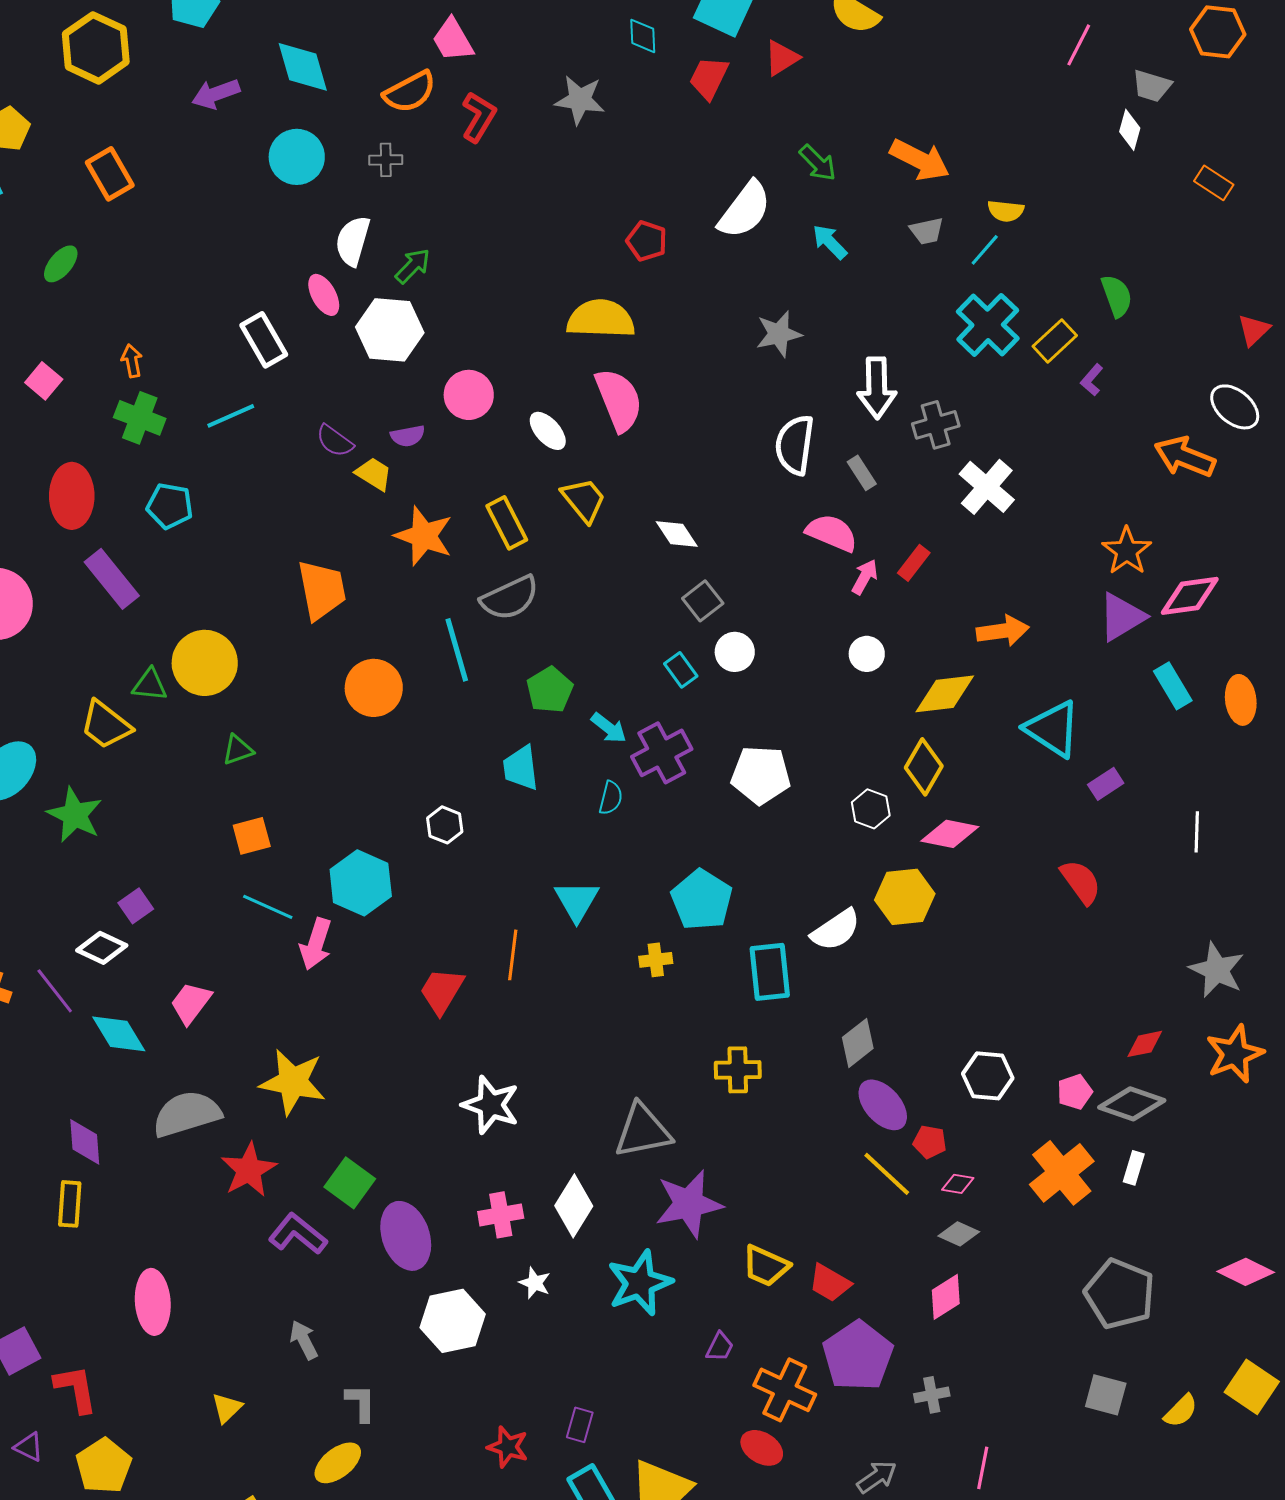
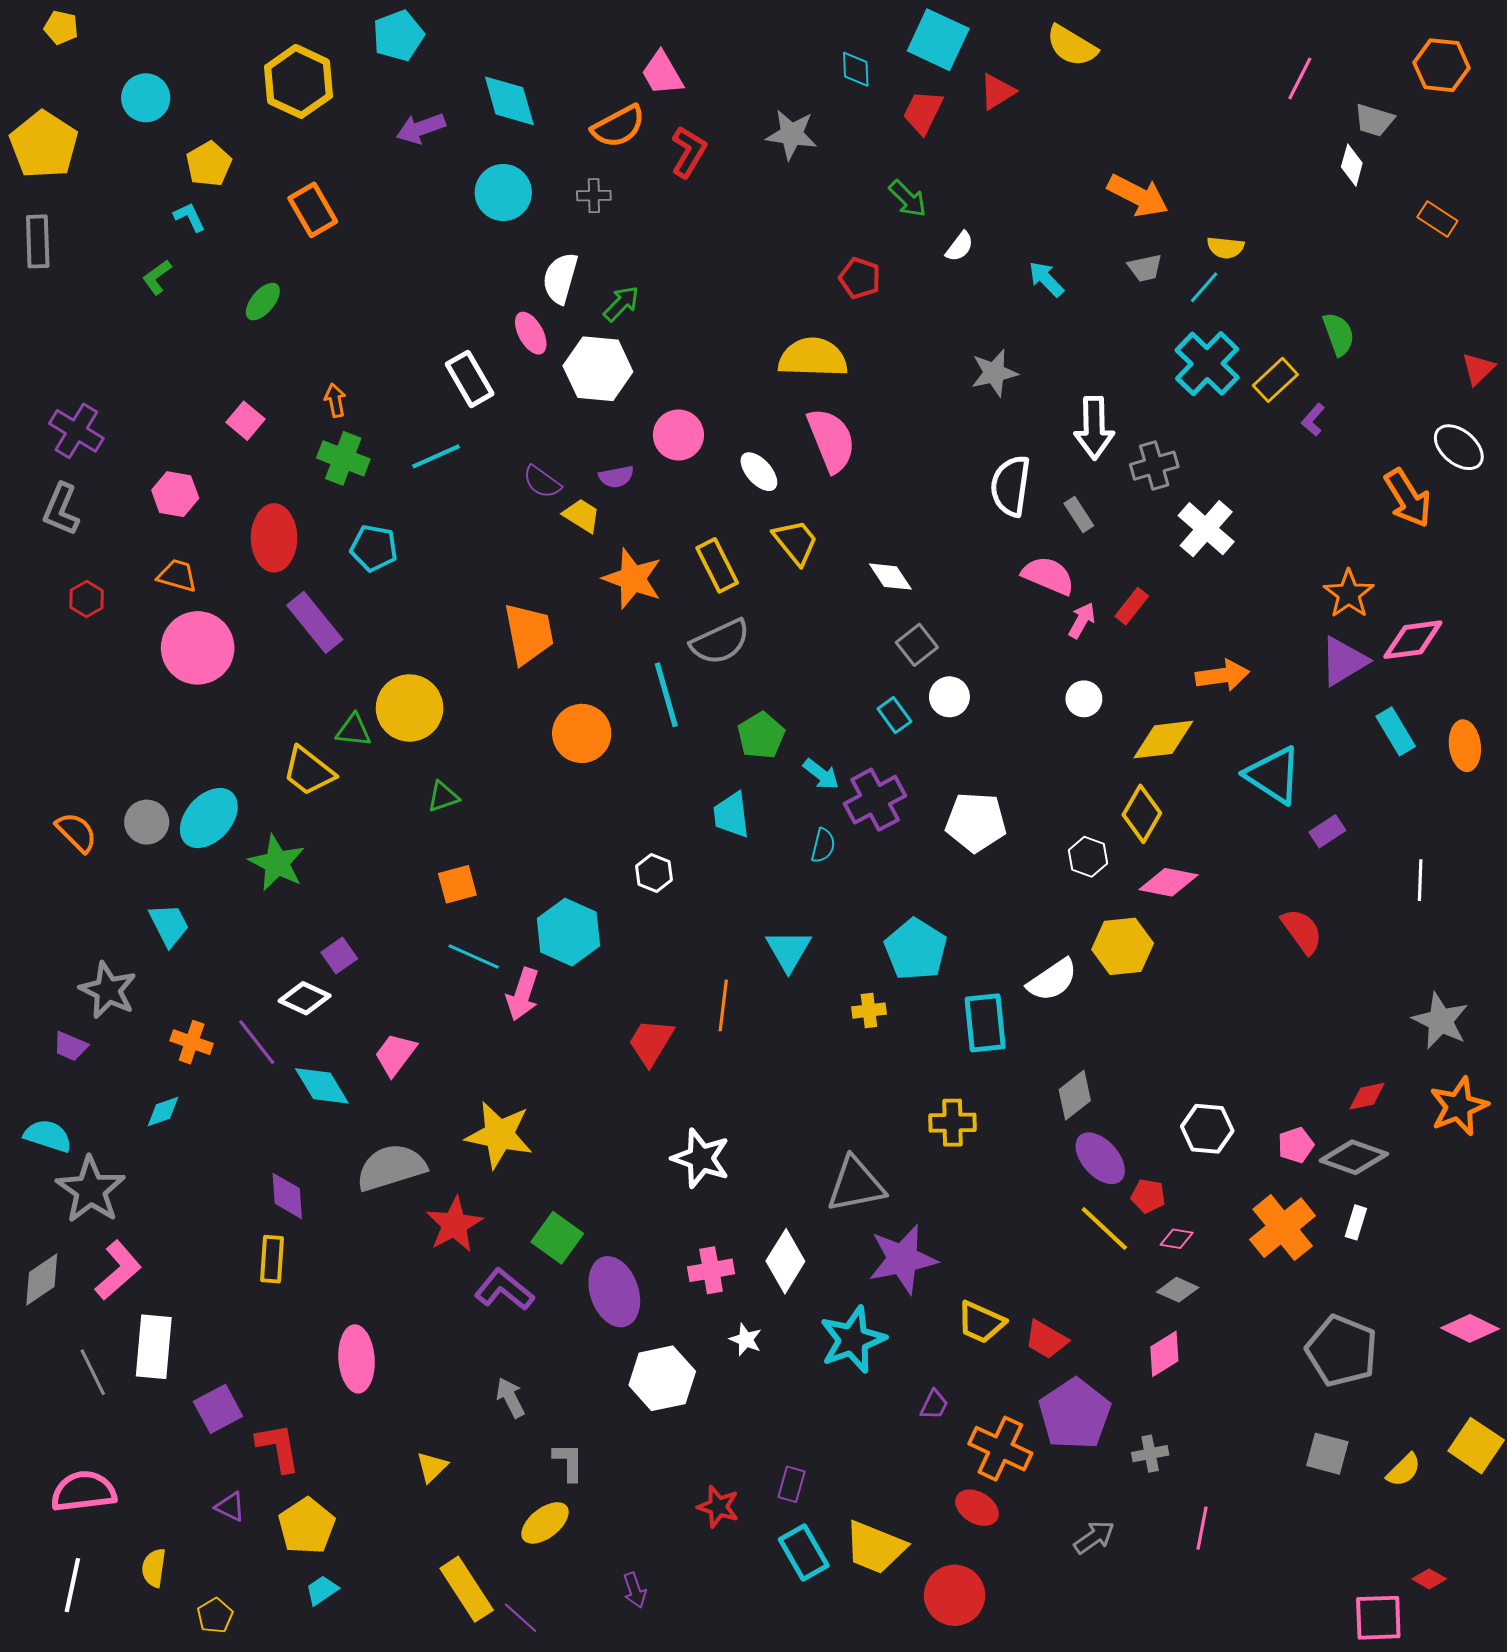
green arrow: (818, 163) -> (908, 199), moved
white semicircle: (745, 210) -> (960, 247), size x0.5
orange arrow: (1185, 457) -> (1408, 498), turned -144

